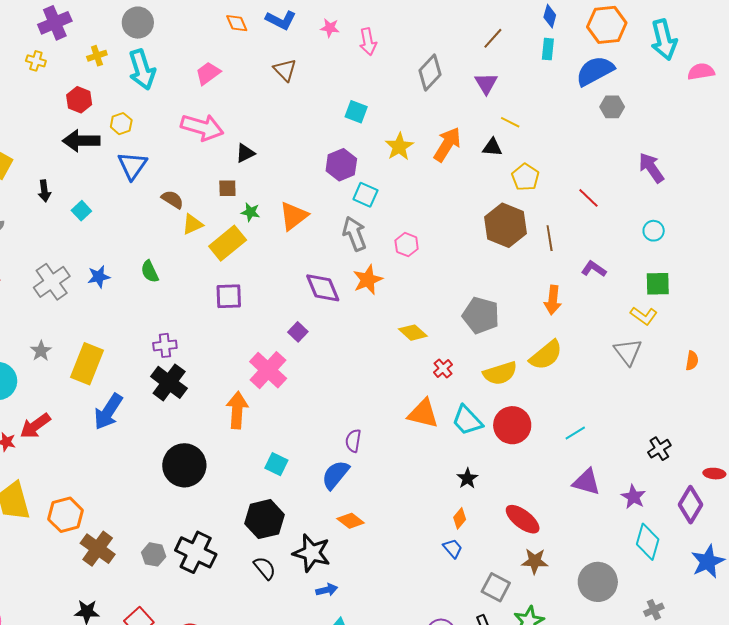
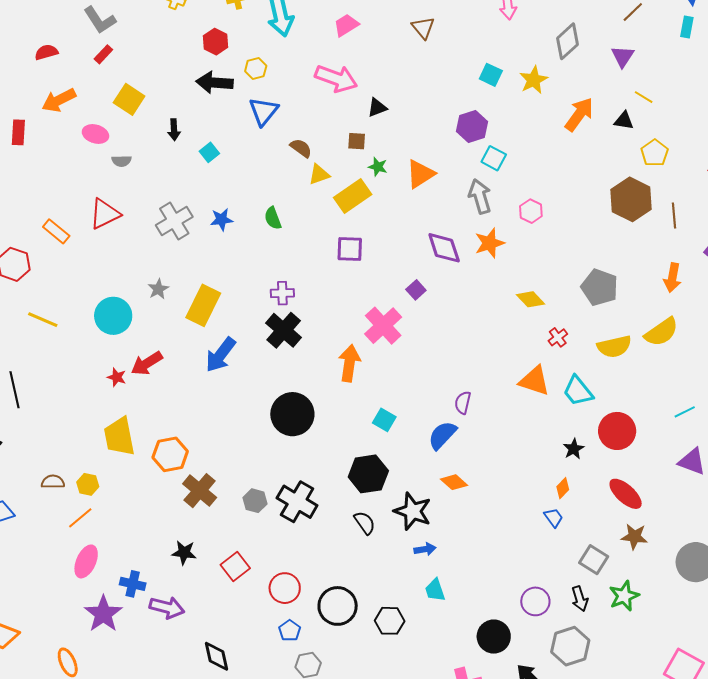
yellow star: (399, 147) -> (534, 80), moved
red circle: (512, 425) -> (617, 431), moved

